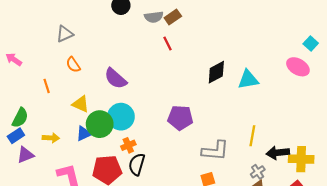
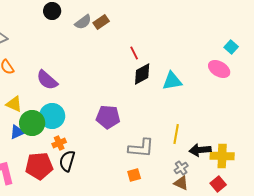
gray semicircle: (154, 17) -> (83, 22), turned -30
red line: (168, 44) -> (134, 53), moved

